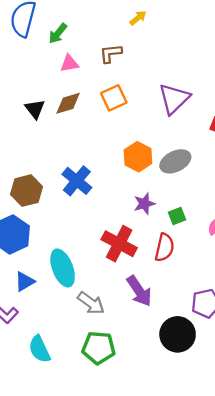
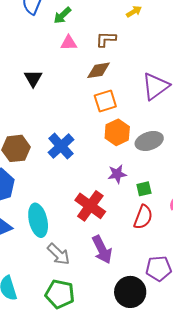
orange square: (114, 98) -> (105, 101), moved
brown diamond: (68, 103) -> (98, 70), moved
red semicircle: (165, 247) -> (143, 217), moved

